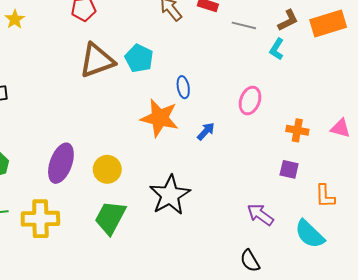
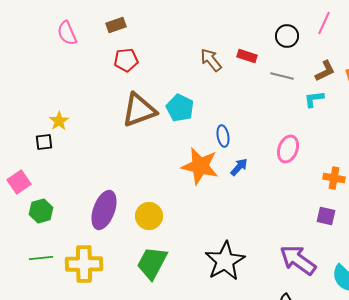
yellow star: (15, 19) -> (59, 121), moved
cyan L-shape: (277, 49) -> (314, 99), turned 50
blue arrow: (206, 131) -> (239, 167), moved
black star: (170, 195) -> (225, 261), moved
purple arrow: (260, 215) -> (298, 260), size x1.4

